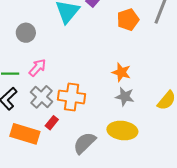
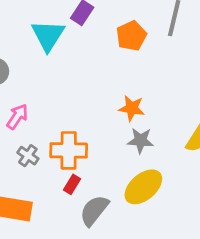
gray cross: (42, 97) -> (28, 156), size x0.7
red rectangle: (52, 123) -> (72, 184), moved
yellow ellipse: (122, 131) -> (143, 187), turned -40

